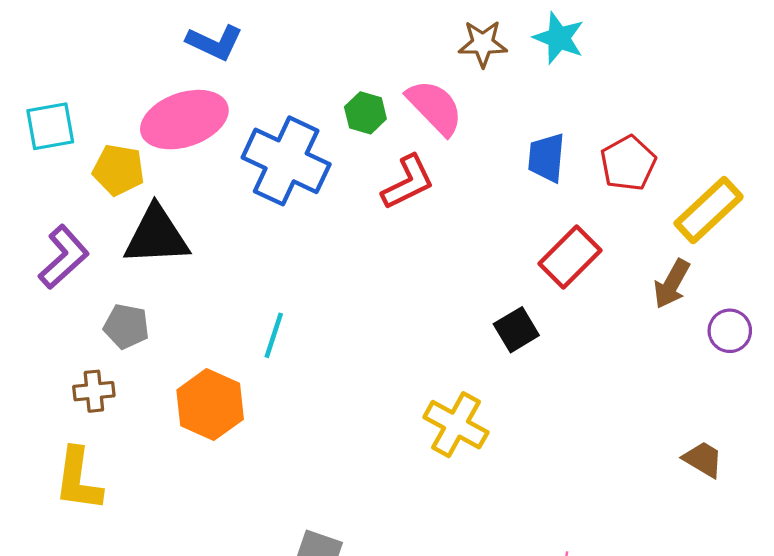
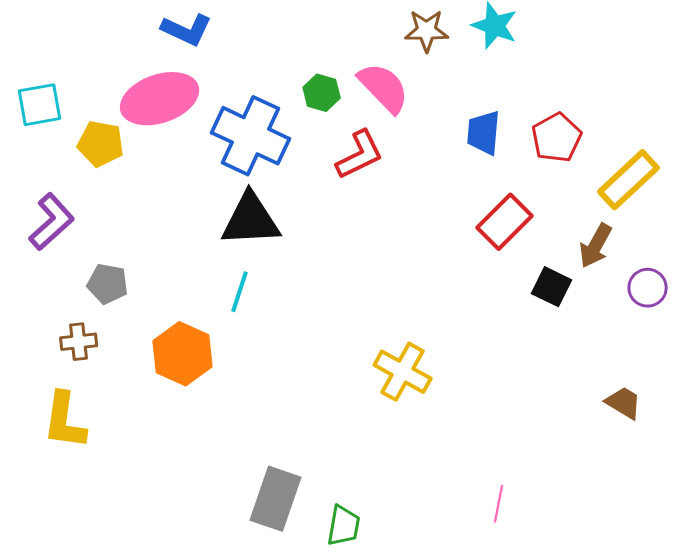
black triangle: (156, 236) -> (251, 220), moved
black square: (516, 330) -> (552, 287), moved, turned -33

